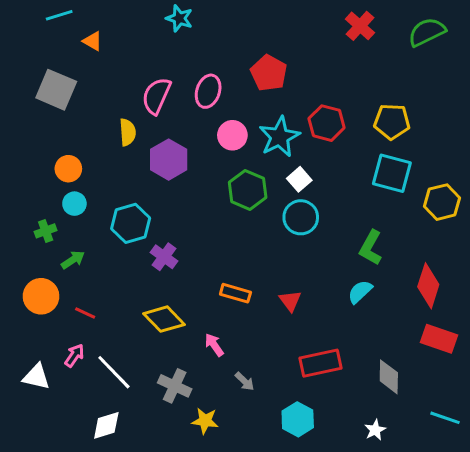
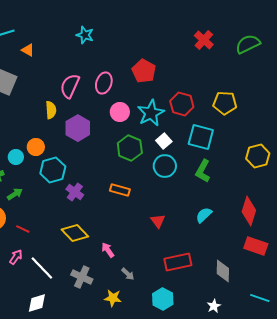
orange circle: (68, 169) -> (36, 147), moved
cyan square: (392, 173) -> (201, 137), moved
green L-shape: (371, 248) -> (203, 171), moved
orange rectangle: (235, 293) -> (120, 190), moved
yellow star: (205, 421) -> (113, 298), moved

